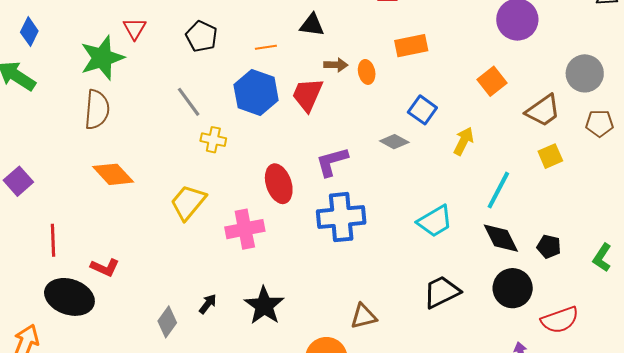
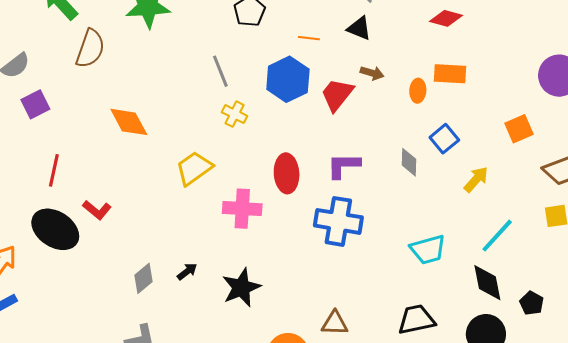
orange ellipse: (367, 72) -> (418, 91), moved
brown semicircle: (97, 110) -> (90, 49), moved
gray diamond: (394, 142) -> (409, 162), turned 48

